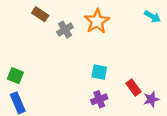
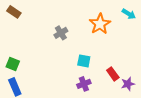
brown rectangle: (40, 14) -> (14, 12), moved
orange star: (97, 21) -> (100, 24), moved
gray cross: (65, 30) -> (61, 33), moved

